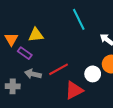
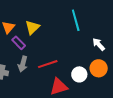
yellow triangle: (36, 35) -> (32, 27), turned -49
gray arrow: (33, 74) -> (23, 64), turned -98

